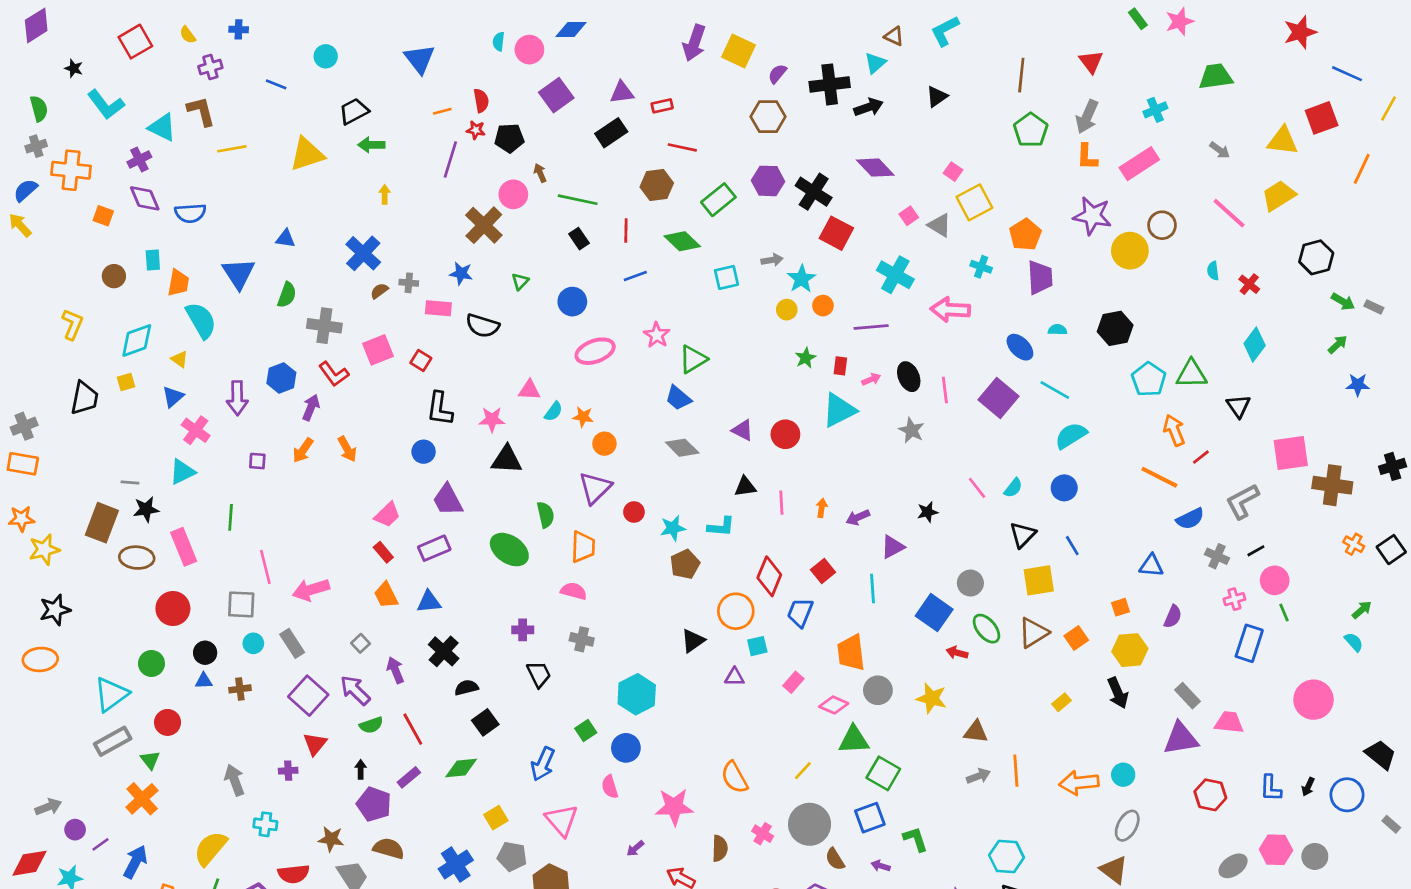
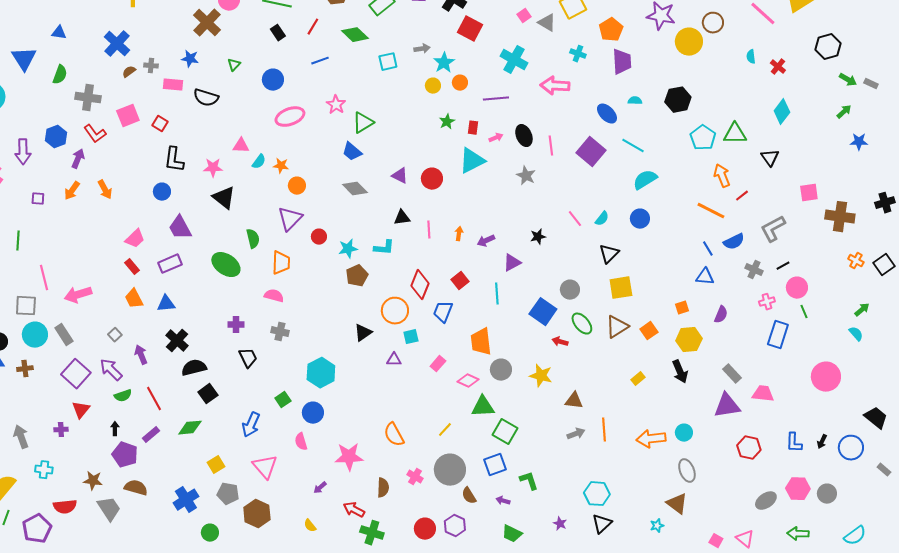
red line: (626, 231) -> (313, 27), turned 30
pink square: (1291, 453) -> (809, 193), size x0.7
black triangle: (507, 460) -> (224, 198), turned 35
blue line: (1072, 546) -> (708, 249), moved
cyan circle: (253, 643) -> (35, 335), size x1.6
black semicircle: (466, 688) -> (194, 368), size x1.4
gray ellipse: (1127, 826) -> (687, 471), turned -50

